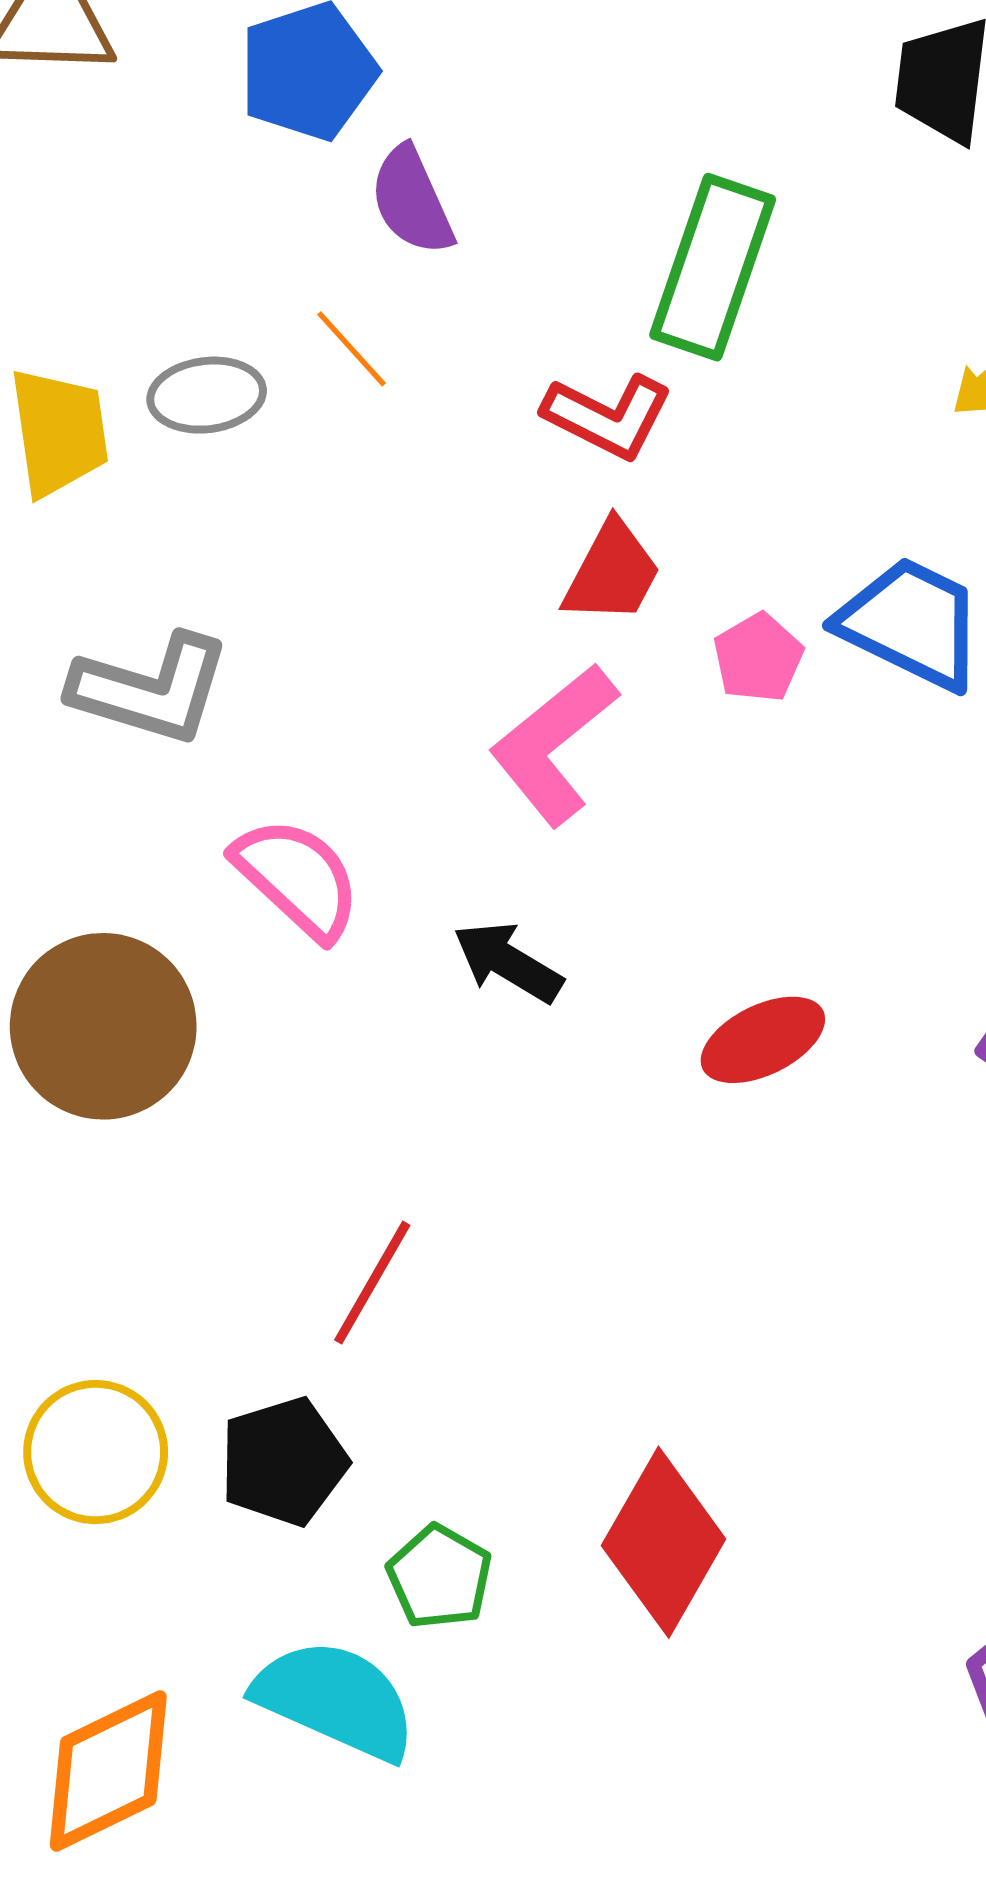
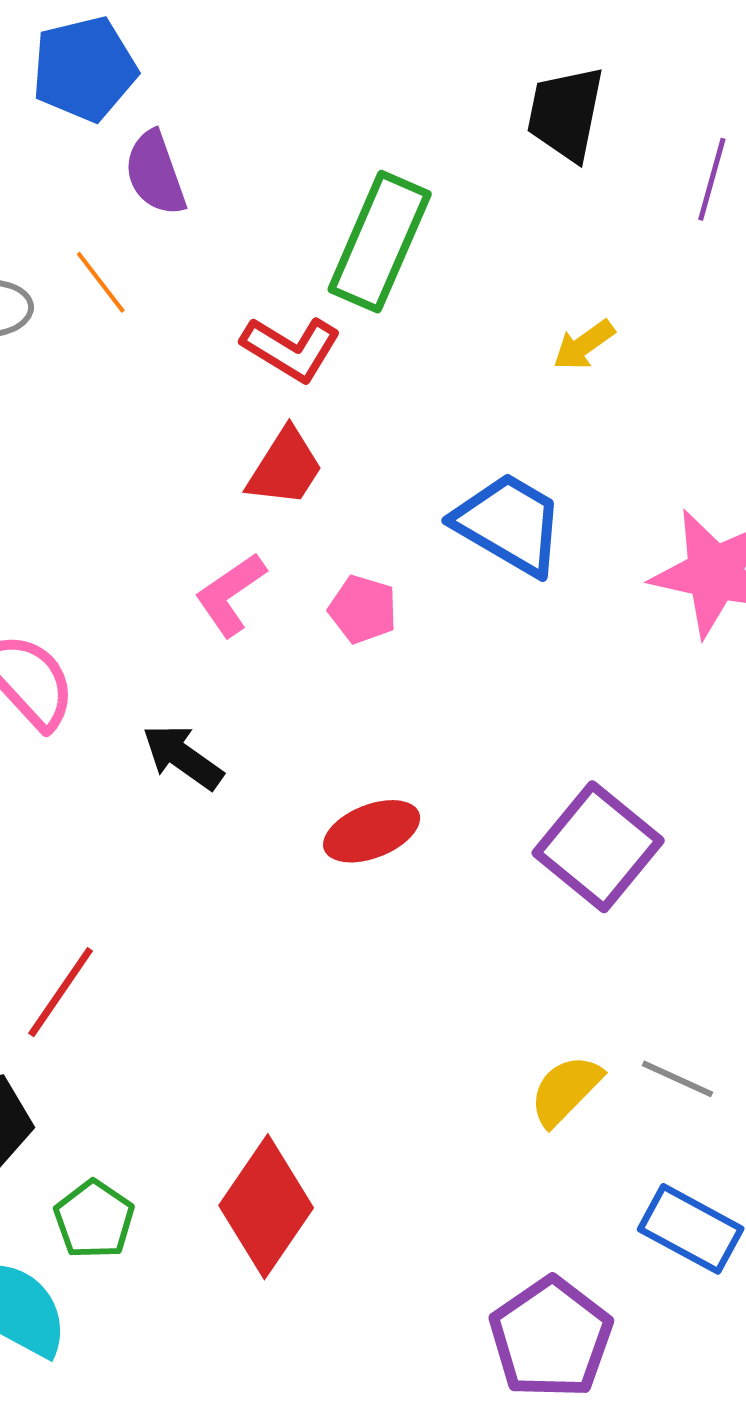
pink pentagon: (758, 658) -> (363, 609), moved, turned -30
pink L-shape: (554, 744) -> (230, 594), size x0.7

